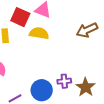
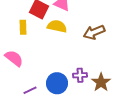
brown arrow: (87, 30) -> (94, 32), moved

